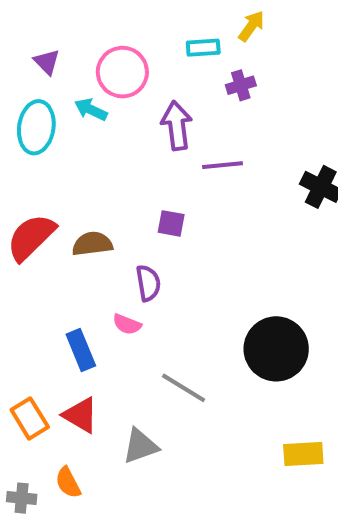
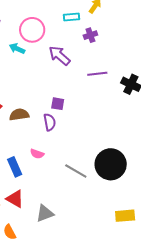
purple arrow: (177, 126) -> (59, 56), turned -40
purple line: (222, 165) -> (97, 74), moved
purple semicircle: (148, 283) -> (50, 122), moved
gray line: (184, 388) -> (76, 171), moved

